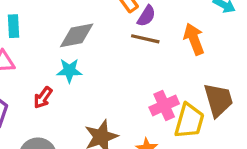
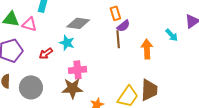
brown line: (145, 39) -> (118, 39), turned 54
pink cross: (164, 105) -> (78, 70), moved

